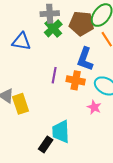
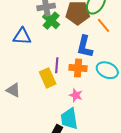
yellow rectangle: (21, 104) -> (48, 78), moved
pink star: (94, 107) -> (76, 95), moved

